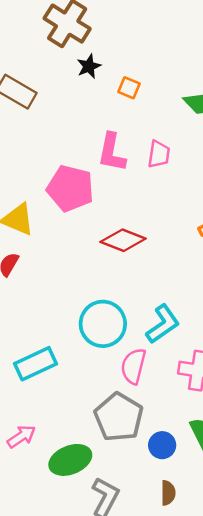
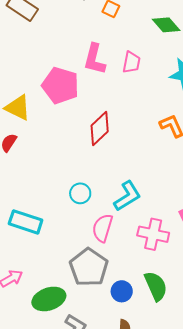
red diamond: (123, 240) -> (100, 128), turned -68
cyan circle: (103, 324) -> (80, 193), size x0.6
cyan rectangle: (36, 364) -> (26, 222), turned 40

